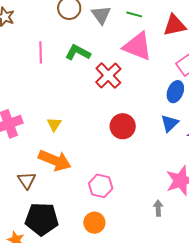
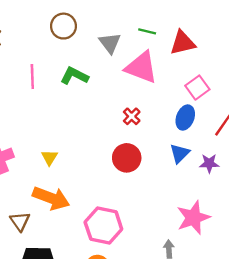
green line: (134, 14) -> (147, 31), moved
gray triangle: (101, 15) -> (110, 43), moved
red cross: (108, 75) -> (132, 116), moved, size x0.6
pink hexagon: (101, 186) -> (103, 226), size x1.4

